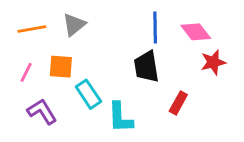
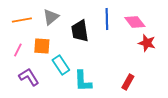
red star: (213, 62) -> (147, 43), turned 30
black trapezoid: (146, 67) -> (80, 31), moved
red rectangle: (178, 103) -> (128, 82), moved

